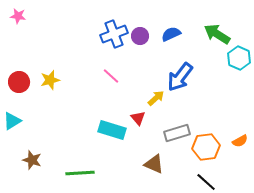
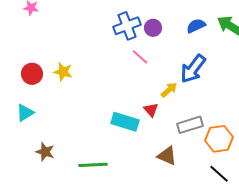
blue semicircle: (171, 34) -> (196, 26), moved
pink line: (111, 76) -> (140, 57), moved
yellow star: (50, 80) -> (63, 72), turned 30

